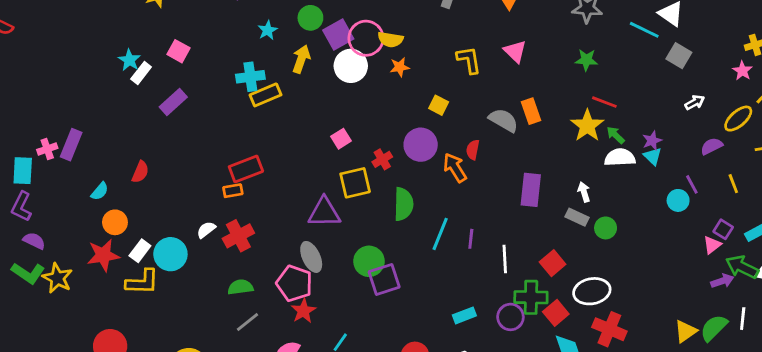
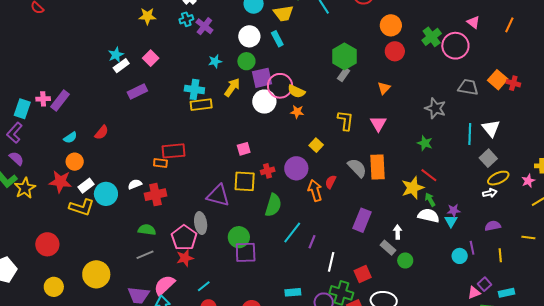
cyan line: (644, 30) -> (470, 134), turned 50
orange rectangle: (531, 111) -> (378, 167), size x1.4
yellow ellipse: (738, 119) -> (498, 178), moved

